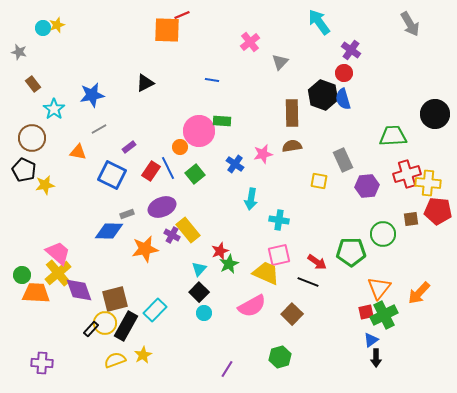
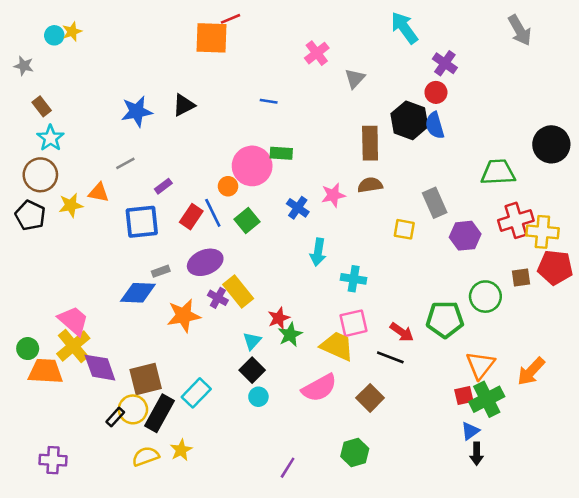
blue star: (92, 95) -> (137, 111), moved
cyan star: (54, 109) -> (50, 138), moved
blue square: (112, 175) -> (142, 222), turned -32
yellow star: (45, 185) -> (71, 205), moved

